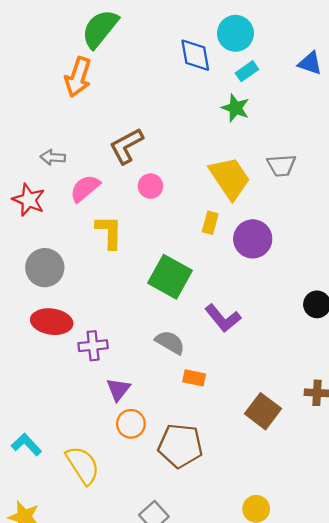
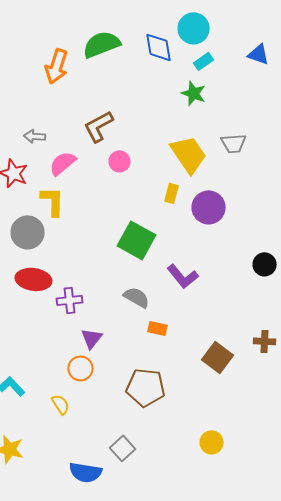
green semicircle: (100, 29) -> (102, 44), moved, turned 30
yellow L-shape: (109, 232) -> (53, 201), moved
orange circle: (131, 424) -> (81, 368), moved
yellow semicircle: (83, 465) -> (61, 404), size x0.6

